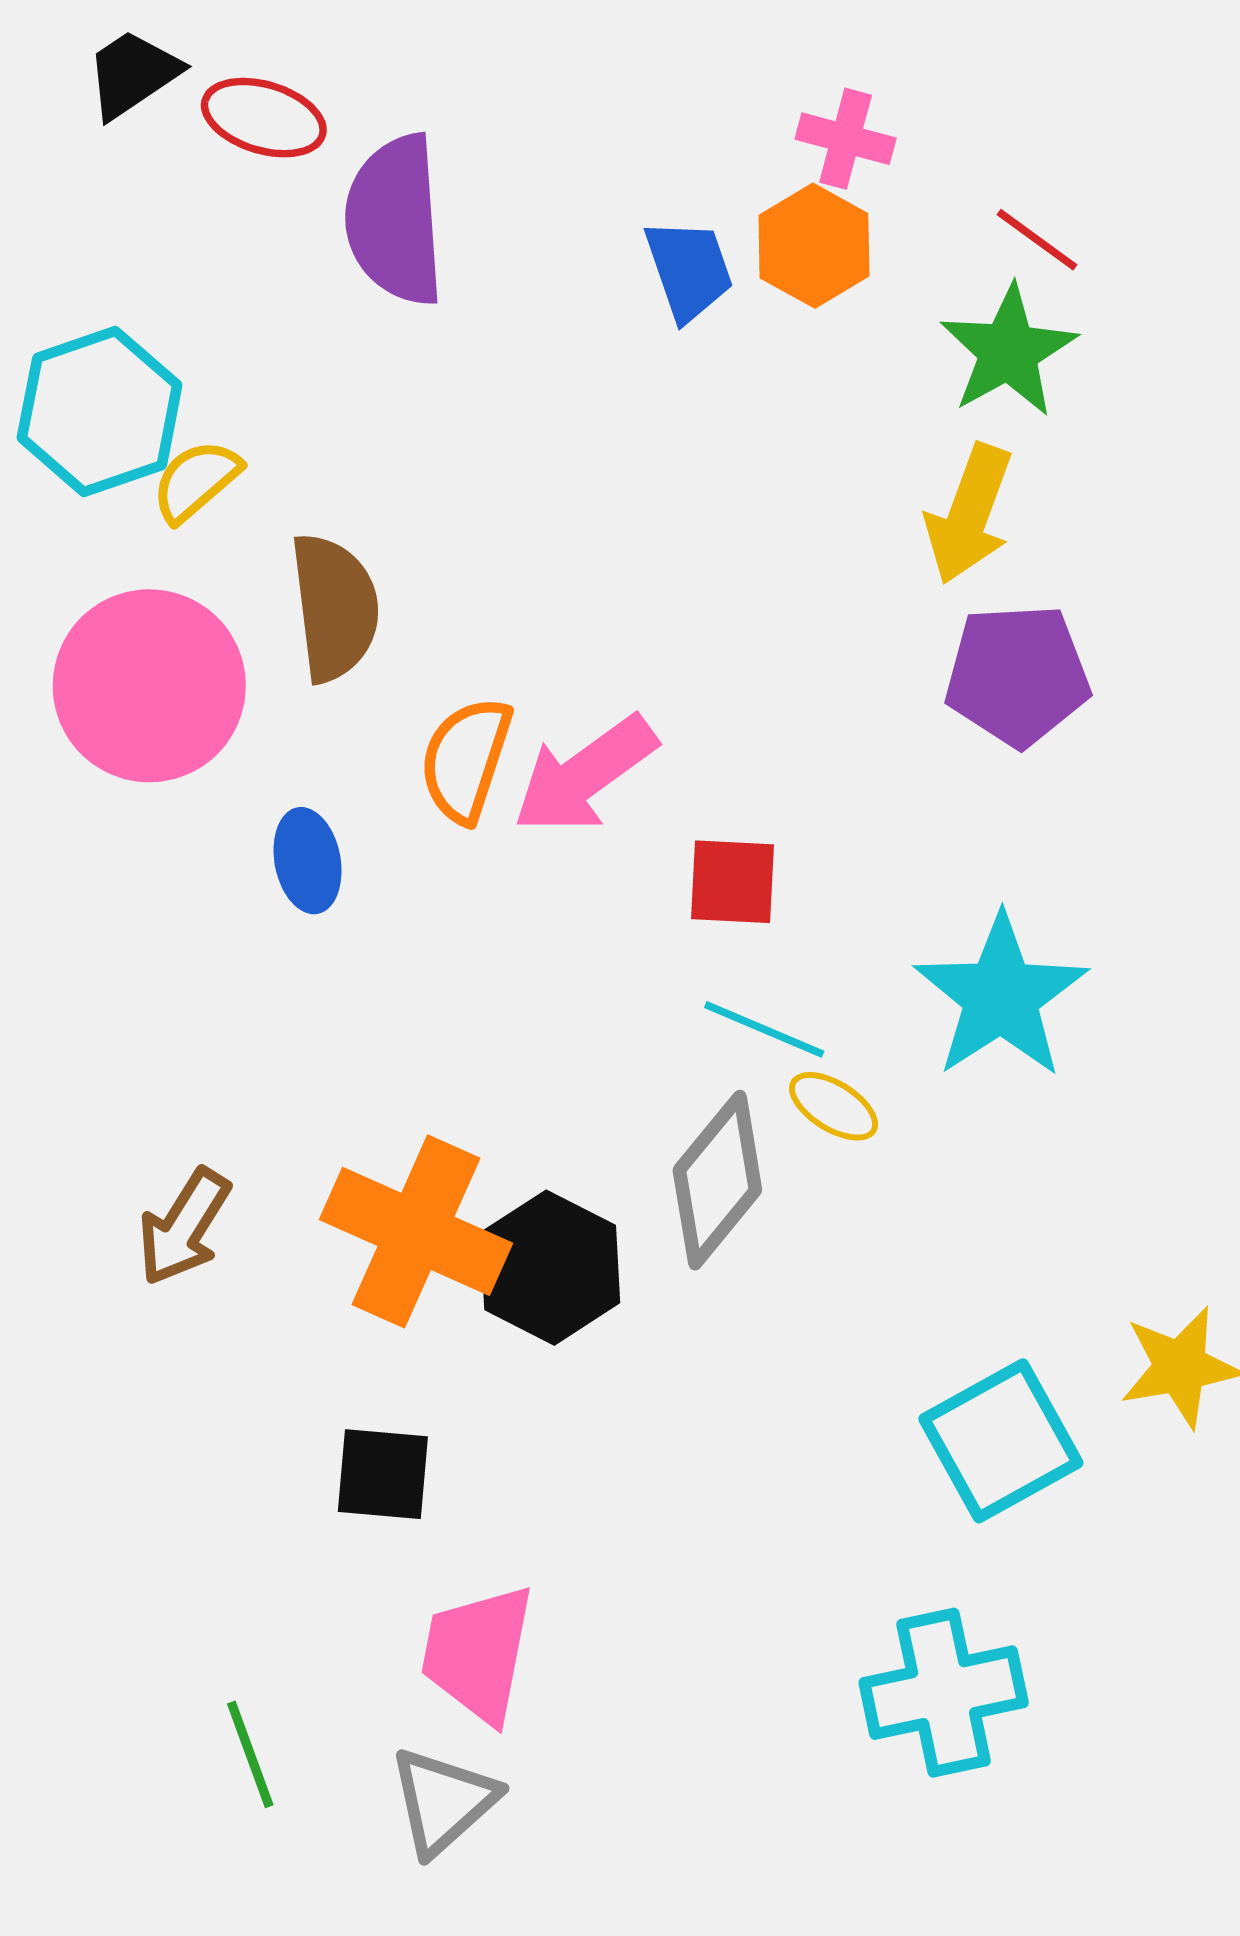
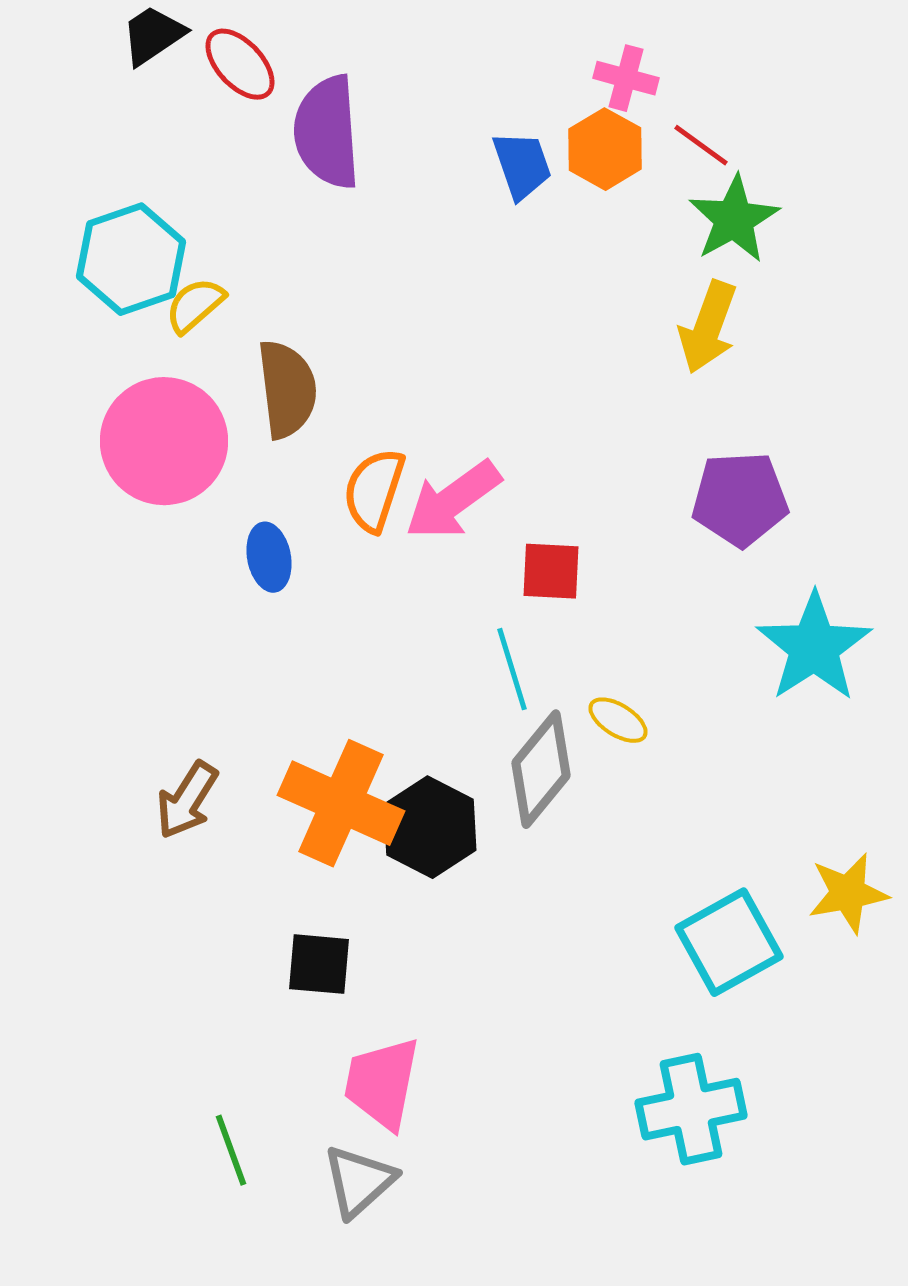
red ellipse: (264, 118) -> (240, 64), turned 30
red line: (1037, 240) -> (701, 145), moved
purple pentagon: (1017, 675) -> (740, 499), moved
cyan star: (1001, 996) -> (814, 647), moved
cyan line: (764, 1029) -> (512, 669), moved, turned 50

